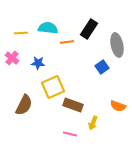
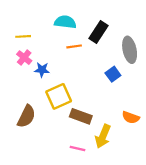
cyan semicircle: (48, 28) -> (65, 22), moved
pink cross: (12, 58) -> (24, 58), moved
yellow arrow: (93, 123) -> (103, 136), size x1.5

